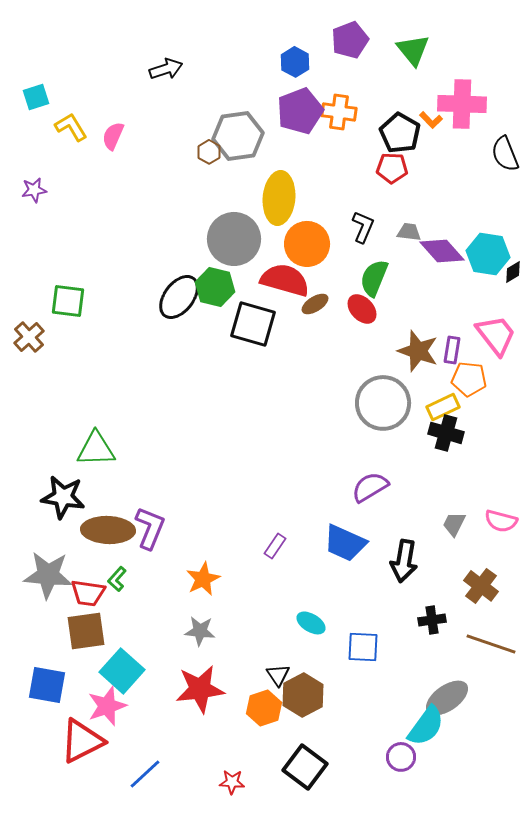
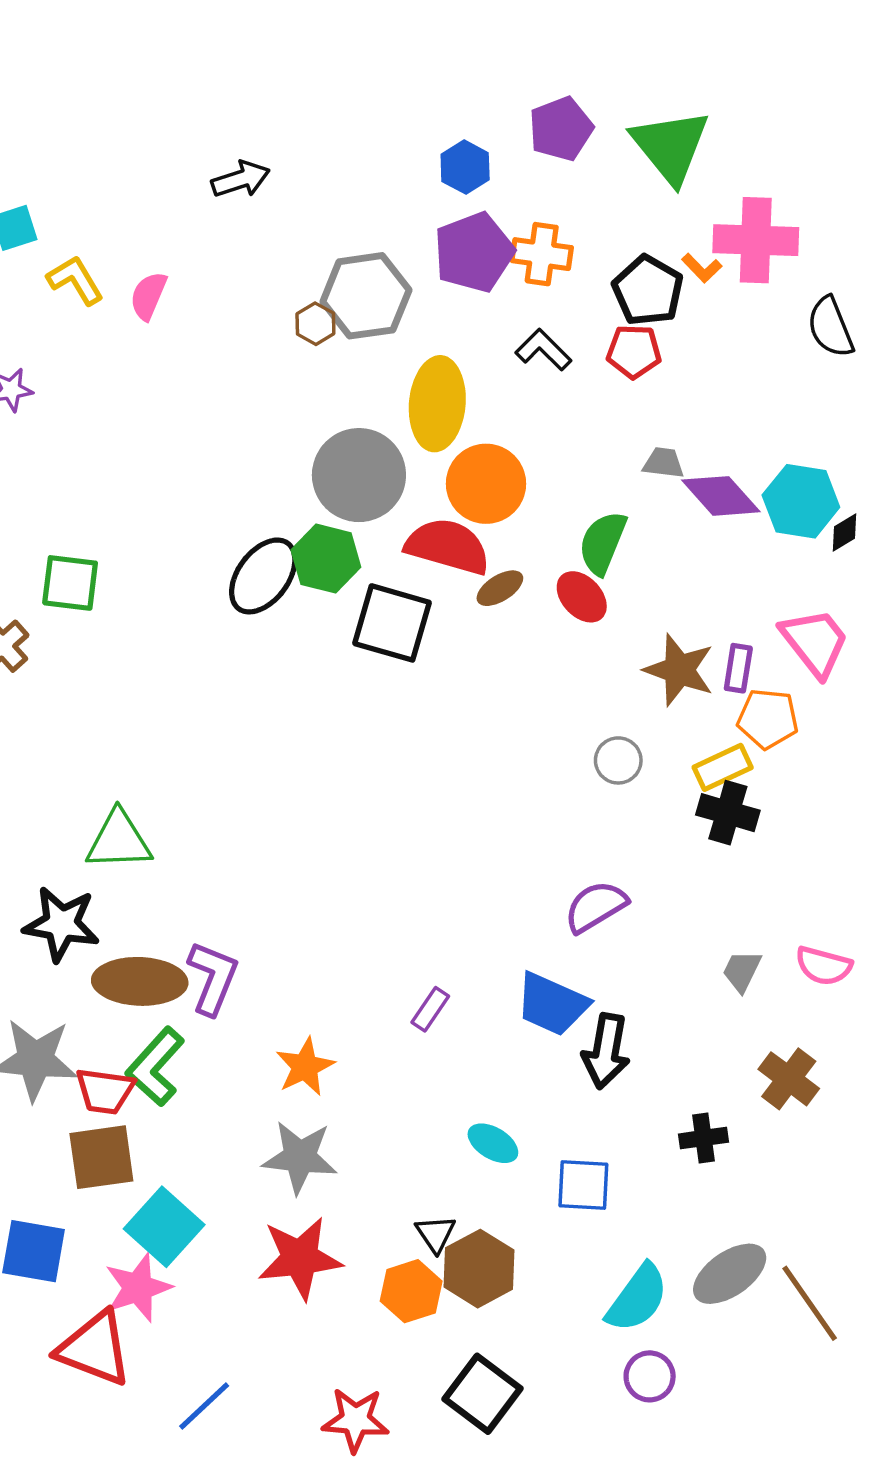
green triangle: (413, 50) -> (670, 146), size x1.4
black L-shape: (363, 227) -> (543, 350), moved, turned -68
gray circle: (383, 403) -> (618, 760), size x0.5
black arrow: (404, 561) -> (606, 1051), moved
green L-shape: (117, 579) -> (155, 1067), size x1.8
gray star: (200, 631) -> (300, 1157), size x1.4
brown line: (491, 644) -> (810, 1303), moved, turned 36
cyan semicircle: (426, 726) -> (637, 1298), moved
red triangle: (82, 741) -> (94, 1349), turned 48
red star: (232, 782) -> (355, 1420), size x1.5

